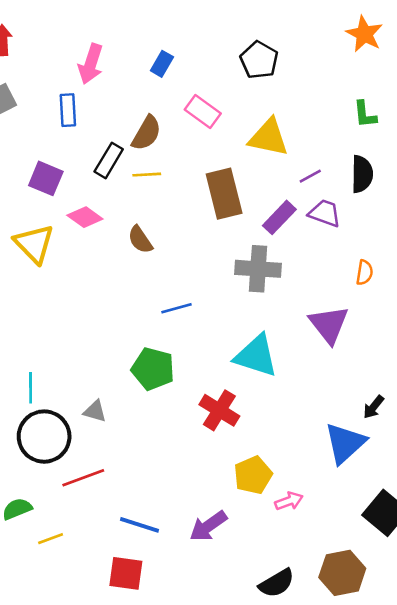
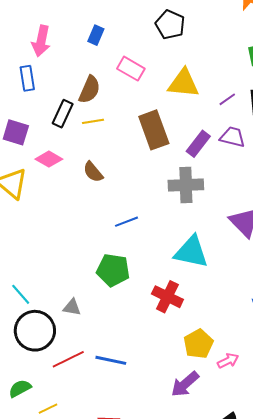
purple line: (310, 176) -> (227, 99), moved
cyan line: (31, 388) -> (21, 294), turned -35
blue line: (140, 525) -> (111, 360), moved
purple arrow: (208, 526) -> (185, 384), moved

